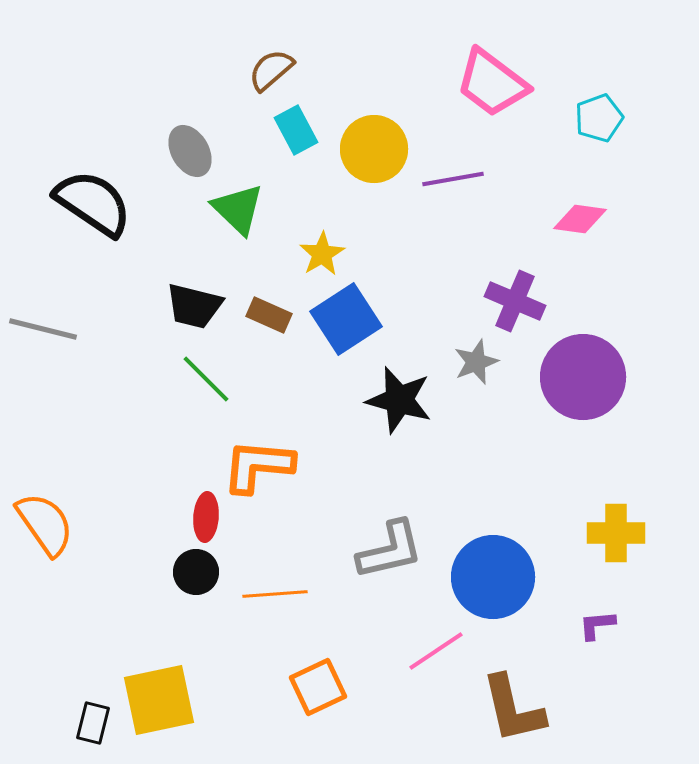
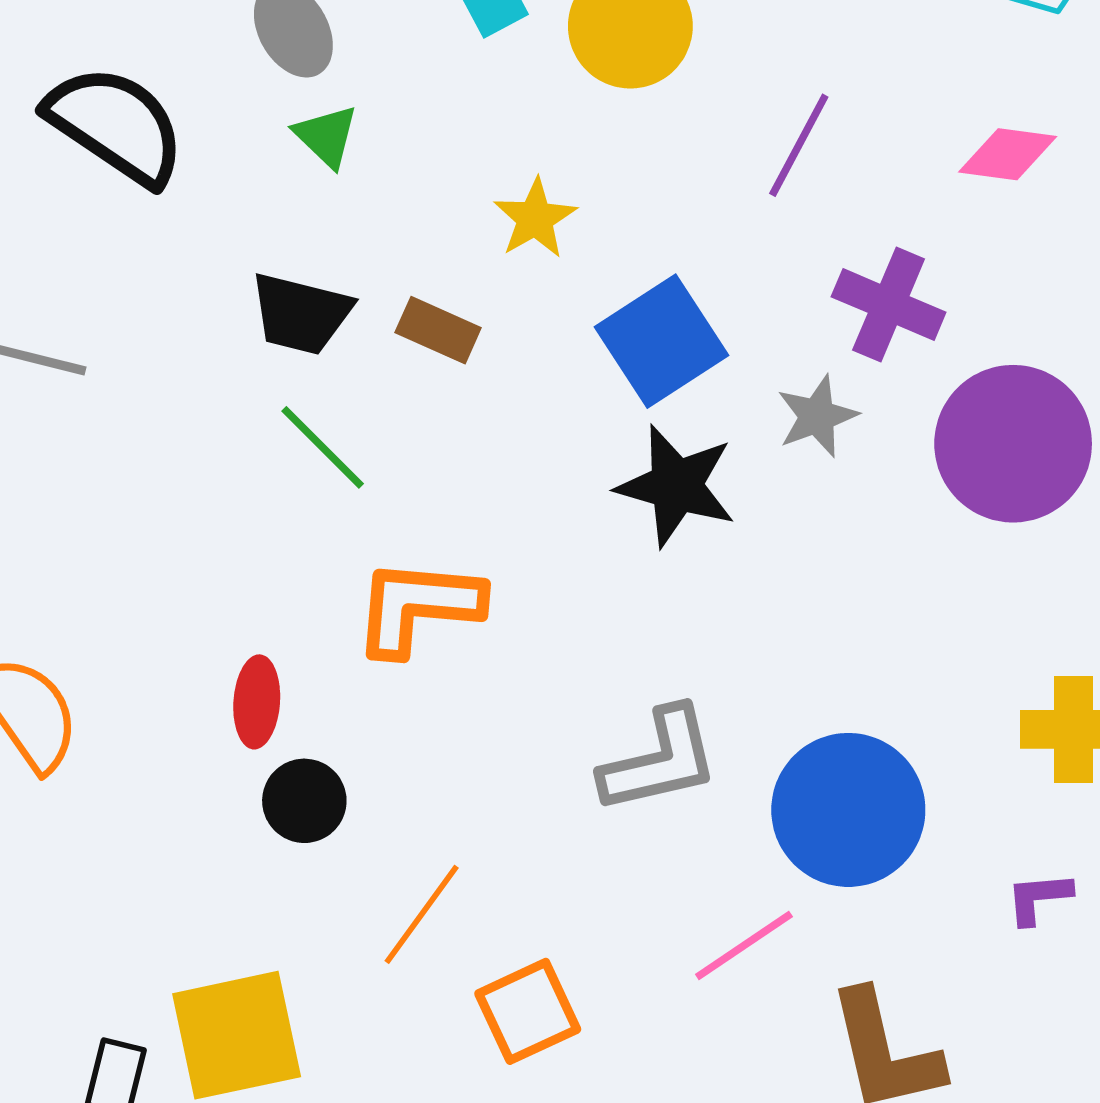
purple line: (453, 179) -> (799, 145), moved, turned -52
green triangle: (238, 209) -> (326, 136), moved, size x0.7
blue square: (346, 319) -> (661, 341), moved
red ellipse: (206, 517) -> (257, 702), moved
orange line: (275, 594) -> (422, 914), moved, turned -50

